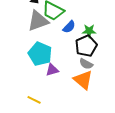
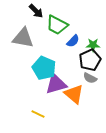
gray triangle: (38, 21) -> (23, 38), moved, turned 30
purple triangle: (52, 70) -> (56, 84), size x1.6
orange triangle: (83, 80) -> (74, 94), moved

